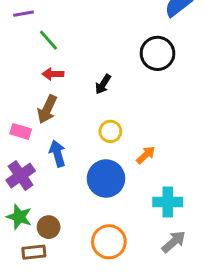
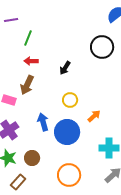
green line: (49, 40) -> (28, 38), turned 63
blue arrow: (57, 153) -> (43, 122), moved
brown circle: (49, 227) -> (32, 158), moved
brown rectangle: (34, 252) -> (18, 182), turned -42

